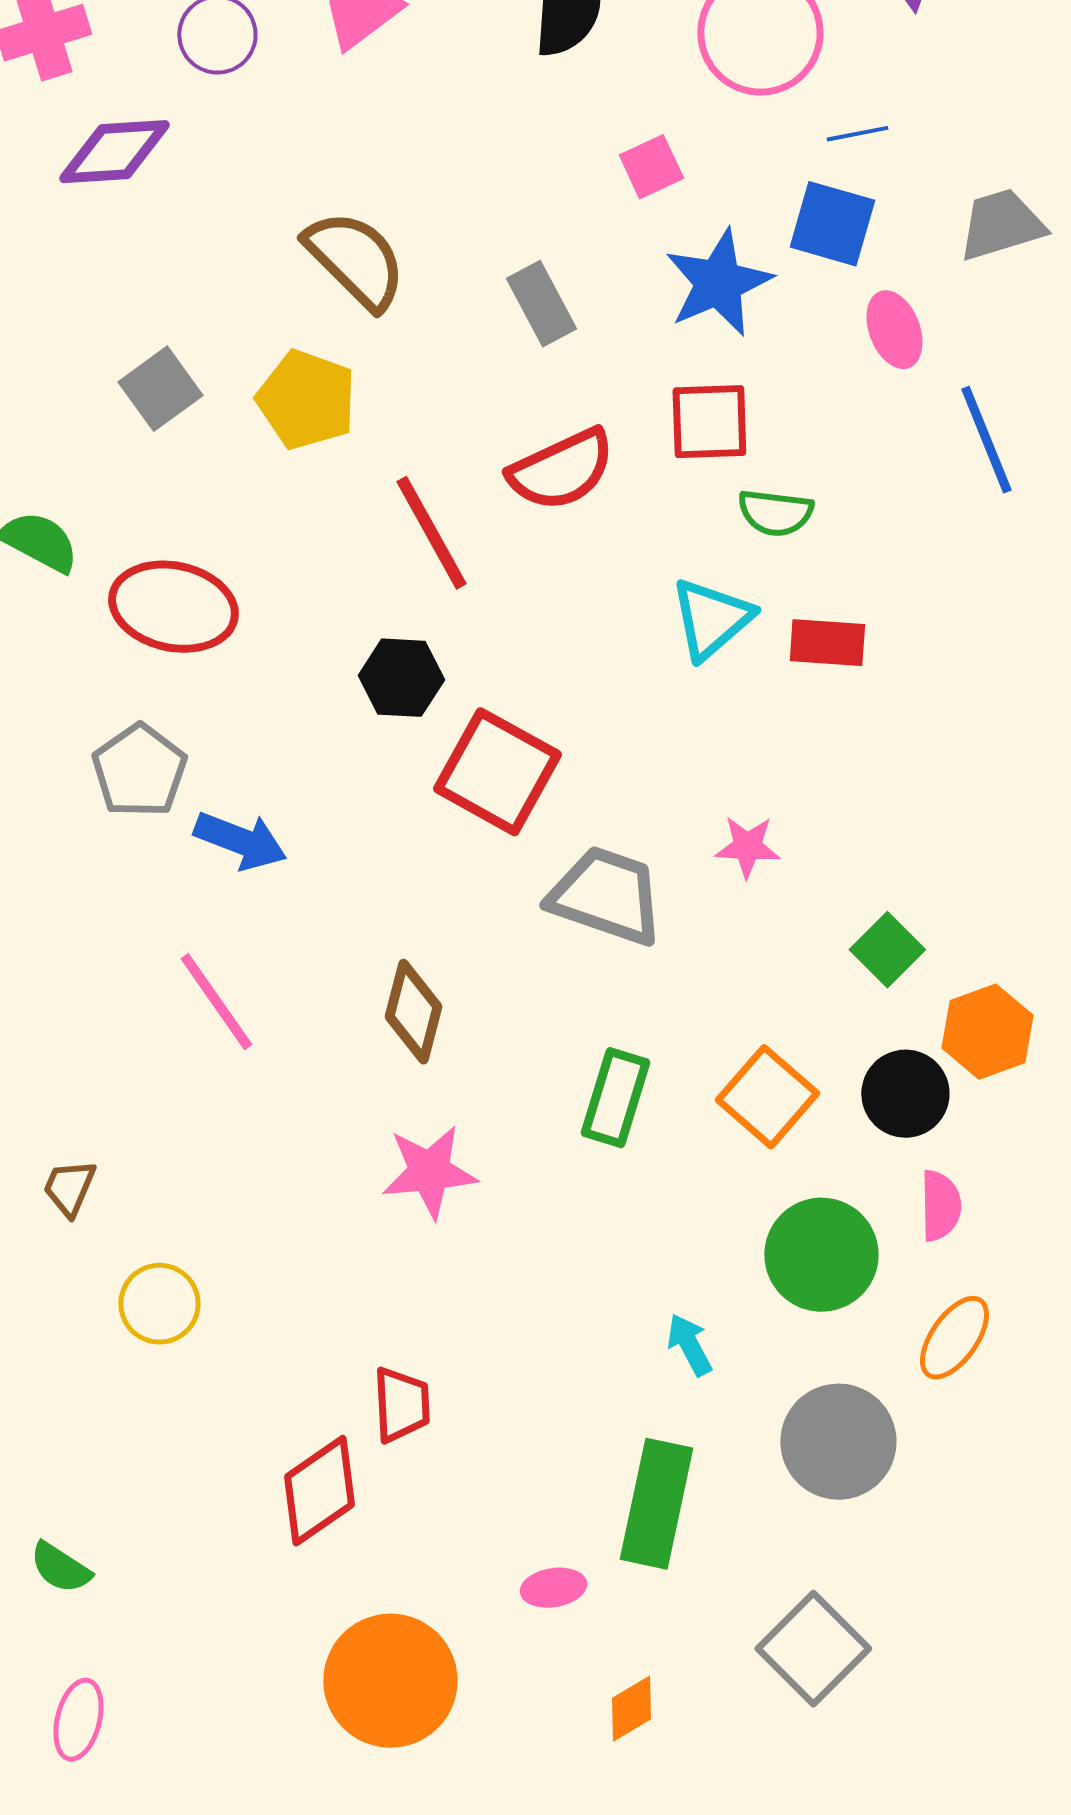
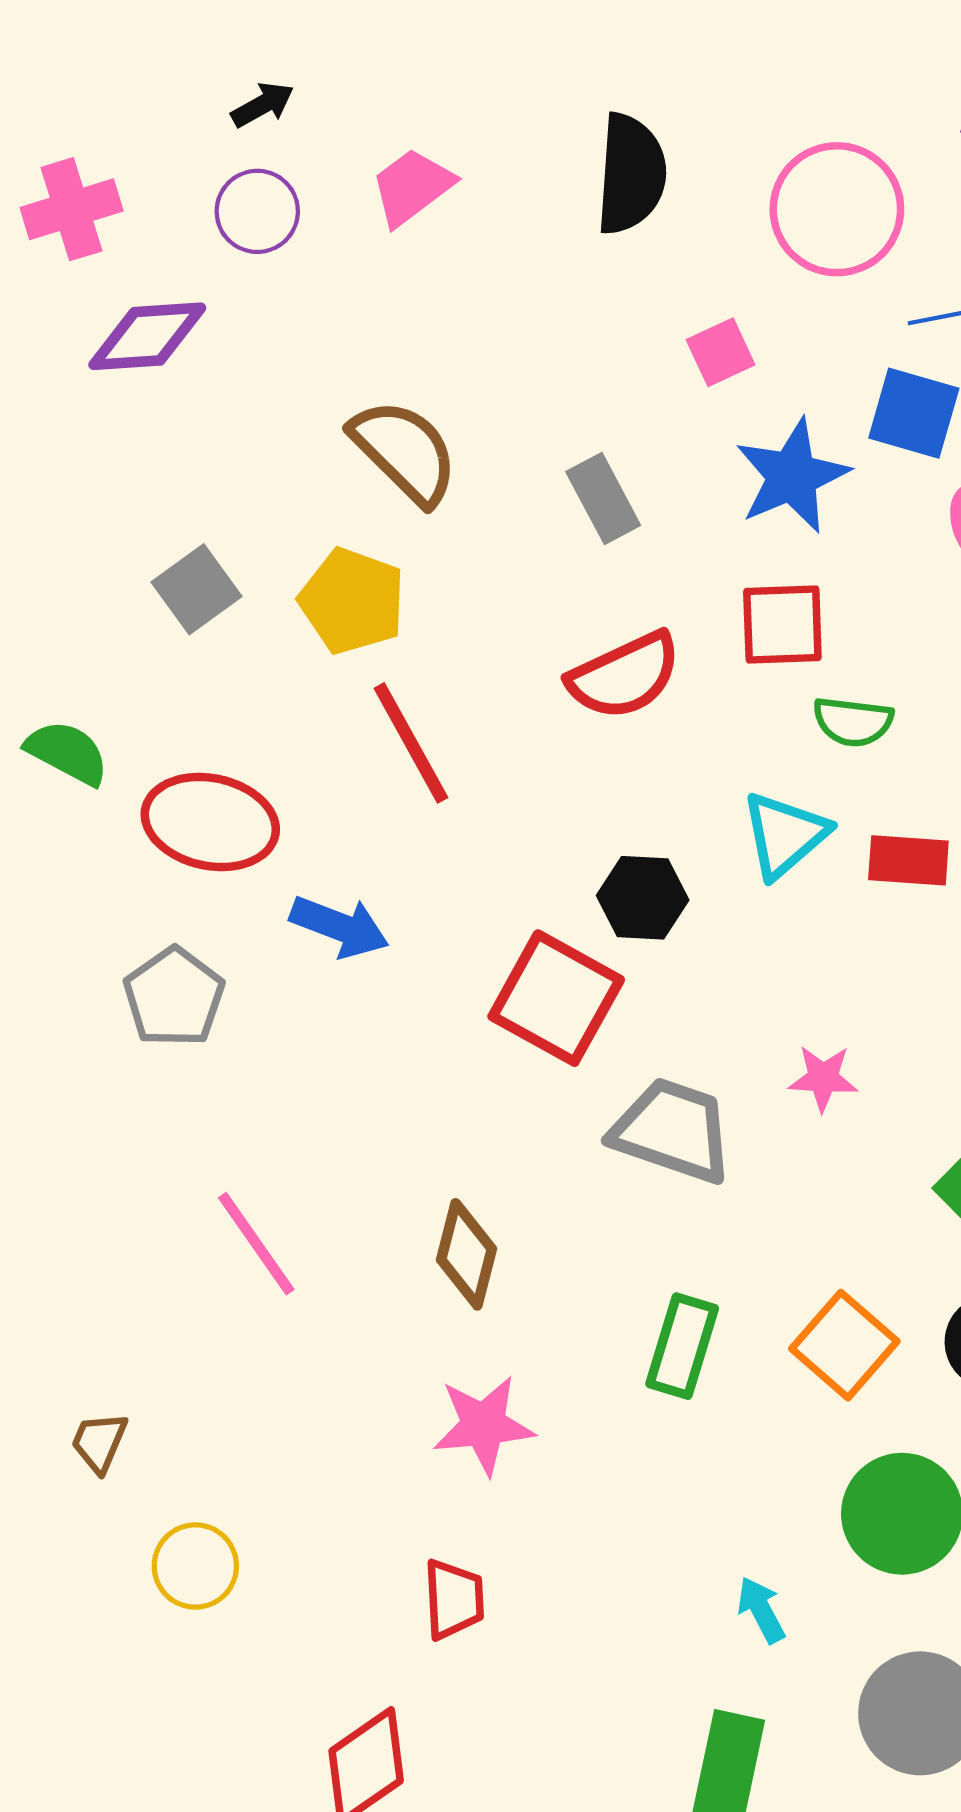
red line: (431, 533) -> (411, 743), moved
black hexagon: (401, 678) -> (643, 898), moved
blue arrow: (240, 841) -> (339, 927), moved
red trapezoid: (401, 1405) -> (454, 1599), moved

